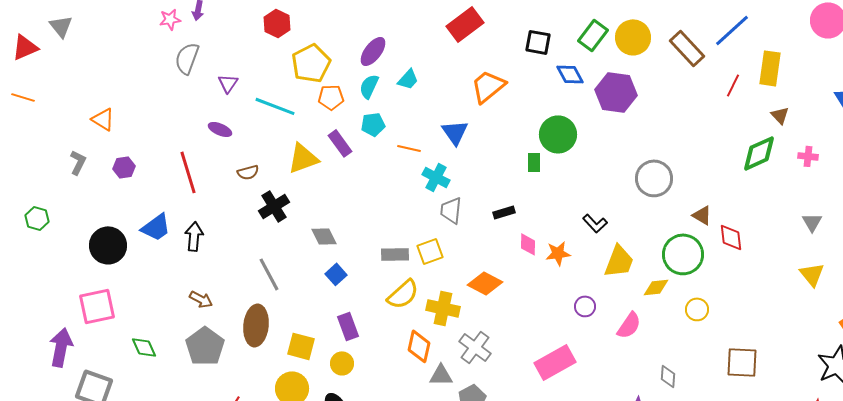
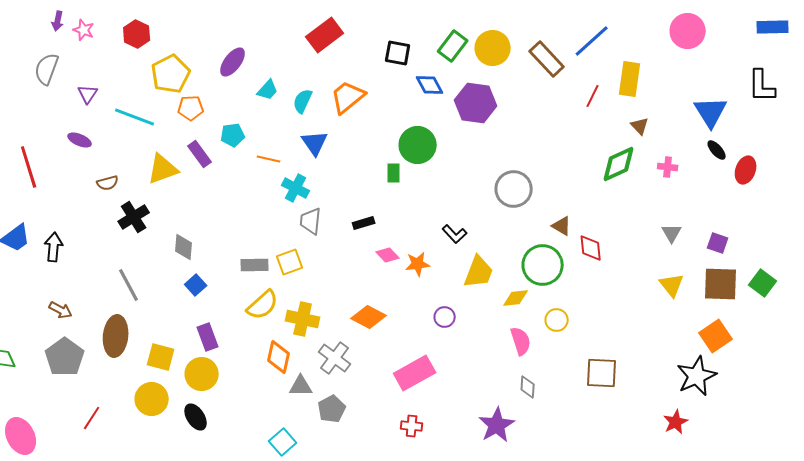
pink star: (170, 19) -> (84, 30), moved, turned 30
cyan semicircle: (369, 86) -> (303, 101), moved
red line: (188, 172) -> (29, 167), moved
gray diamond: (324, 236) -> (184, 247), turned 32
pink diamond: (528, 244) -> (388, 255), turned -45
orange diamond: (485, 283) -> (369, 317), moved
pink semicircle: (629, 325) -> (521, 341), moved, turned -52
yellow circle: (342, 363) -> (202, 374), size x1.4

